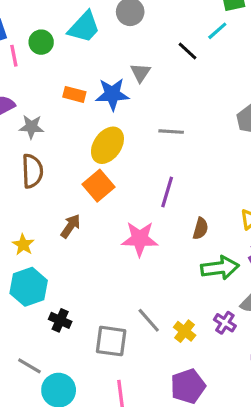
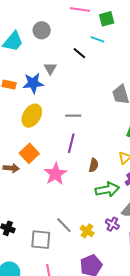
cyan line: (217, 31) -> (97, 39), turned 64
gray line: (171, 132) -> (73, 116), moved
orange square: (98, 186) -> (29, 153), moved
brown arrow: (71, 226) -> (11, 168), turned 63
pink star: (140, 239) -> (55, 174), turned -30

